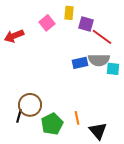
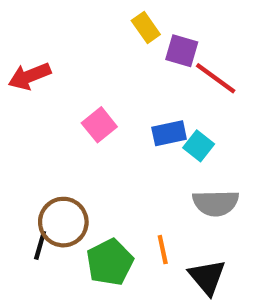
yellow rectangle: (69, 13) -> (146, 27), turned -40
pink square: (47, 23) -> (99, 125), moved
gray semicircle: (99, 60) -> (216, 203), moved
cyan square: (113, 69) -> (199, 146), moved, turned 32

